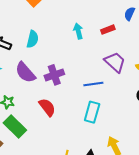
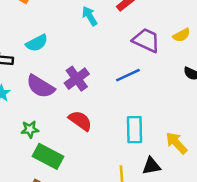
cyan semicircle: (33, 39) -> (37, 43), turned 66
cyan rectangle: (92, 112) -> (134, 130), moved

